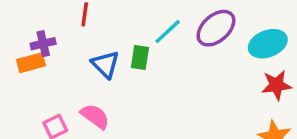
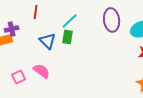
purple ellipse: (216, 28) -> (112, 20), turned -55
cyan line: (168, 32) -> (70, 21), moved

